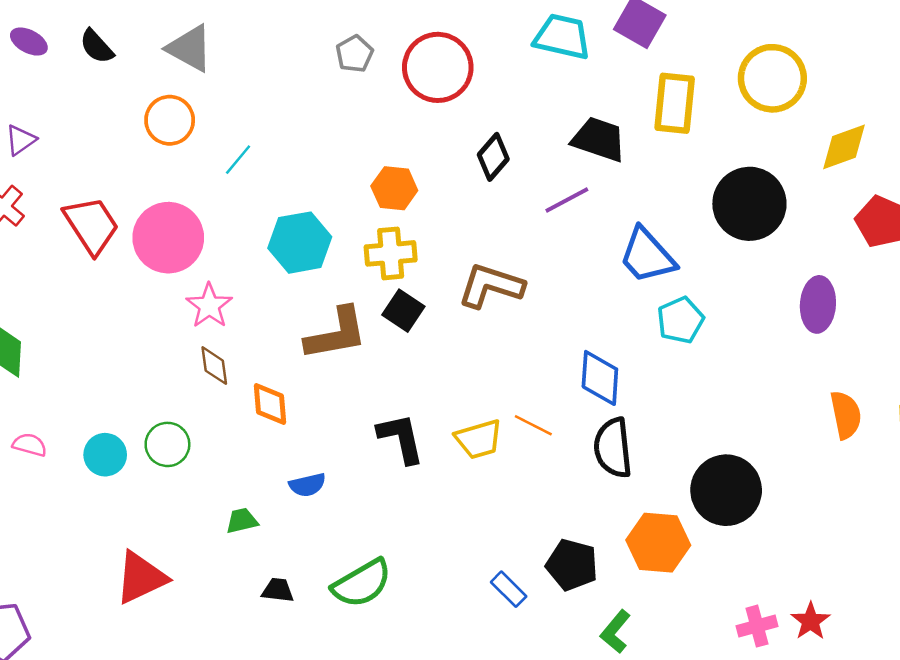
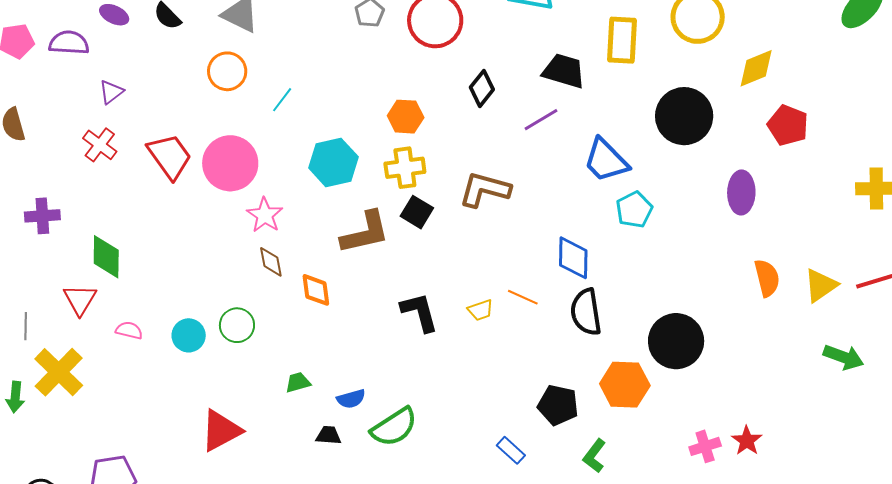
yellow trapezoid: (479, 439) -> (481, 310), size x0.7
blue semicircle: (307, 485) -> (351, 399), moved
blue rectangle: (509, 589) -> (511, 450), moved

